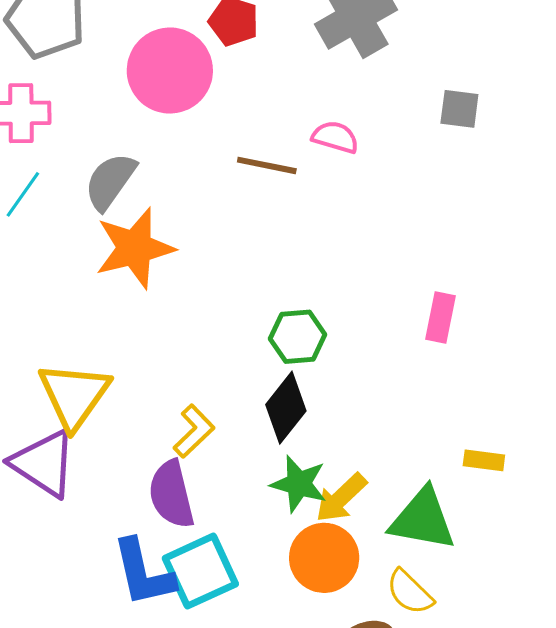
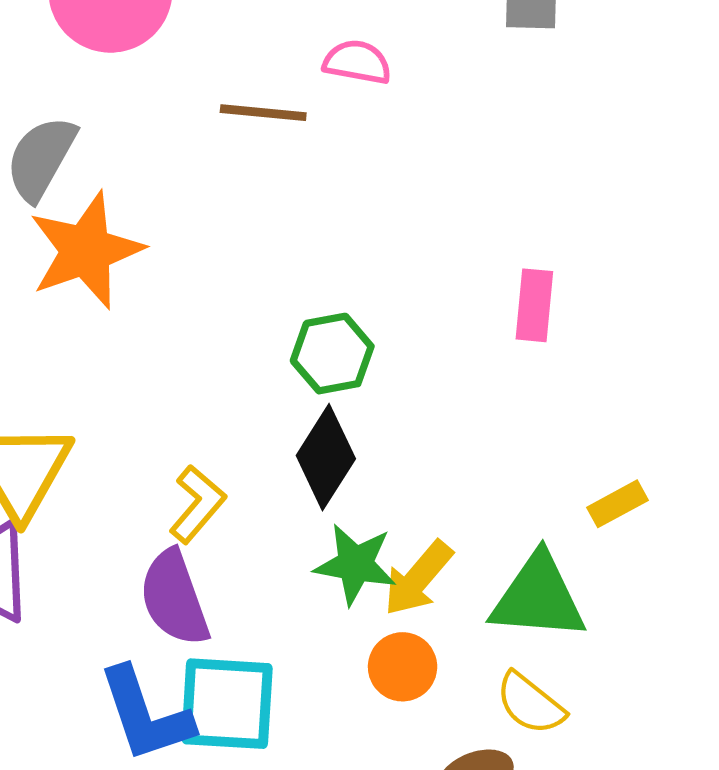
yellow rectangle: (484, 460) -> (617, 504), turned -30
orange circle: (324, 558) -> (403, 667), size x0.7
cyan square: (200, 571) -> (227, 704), turned 34

